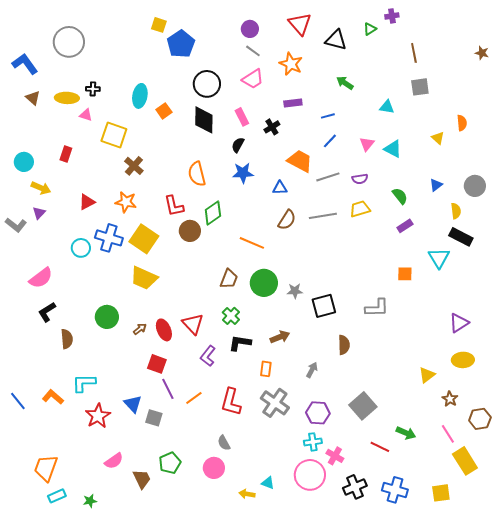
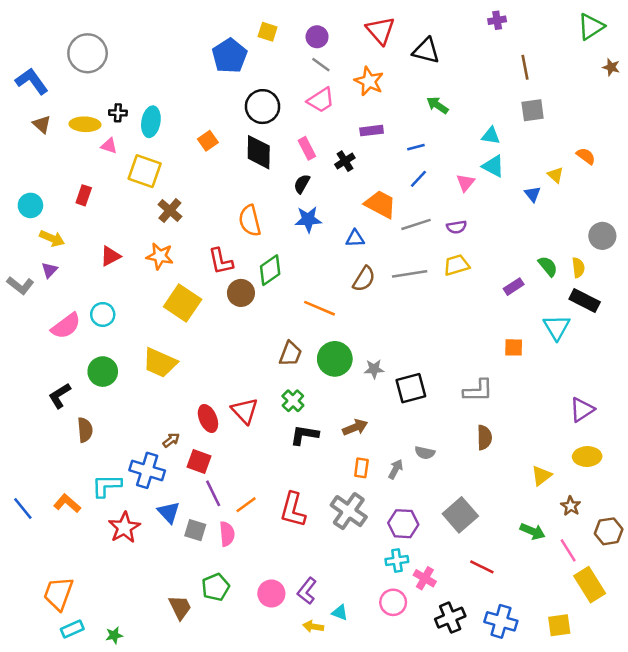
yellow square: (159, 25) -> (268, 32), moved
green triangle: (370, 29) -> (591, 27), moved, size x1.6
cyan ellipse: (140, 96) -> (151, 122), moved
orange semicircle: (462, 123) -> (586, 156), turned -49
cyan triangle: (393, 149) -> (493, 166), moved
blue triangle: (436, 185) -> (533, 194), moved, turned -32
green semicircle: (400, 196) -> (548, 266), moved
blue cross: (109, 238) -> (147, 470), moved
pink semicircle: (41, 278) -> (66, 326), moved
yellow trapezoid: (144, 278) -> (160, 363), moved
green circle: (107, 317) -> (103, 372), moved
brown arrow: (140, 329) -> (171, 440), moved
brown semicircle: (344, 345) -> (484, 437), moved
purple L-shape: (208, 356) -> (307, 591), moved
orange rectangle: (266, 369) -> (361, 468), moved
green arrow: (406, 433) -> (533, 531), moved
gray semicircle: (224, 443) -> (425, 453), moved, turned -49
pink semicircle: (114, 461) -> (227, 534), moved, turned -60
pink circle: (310, 475) -> (393, 602), size x0.7

